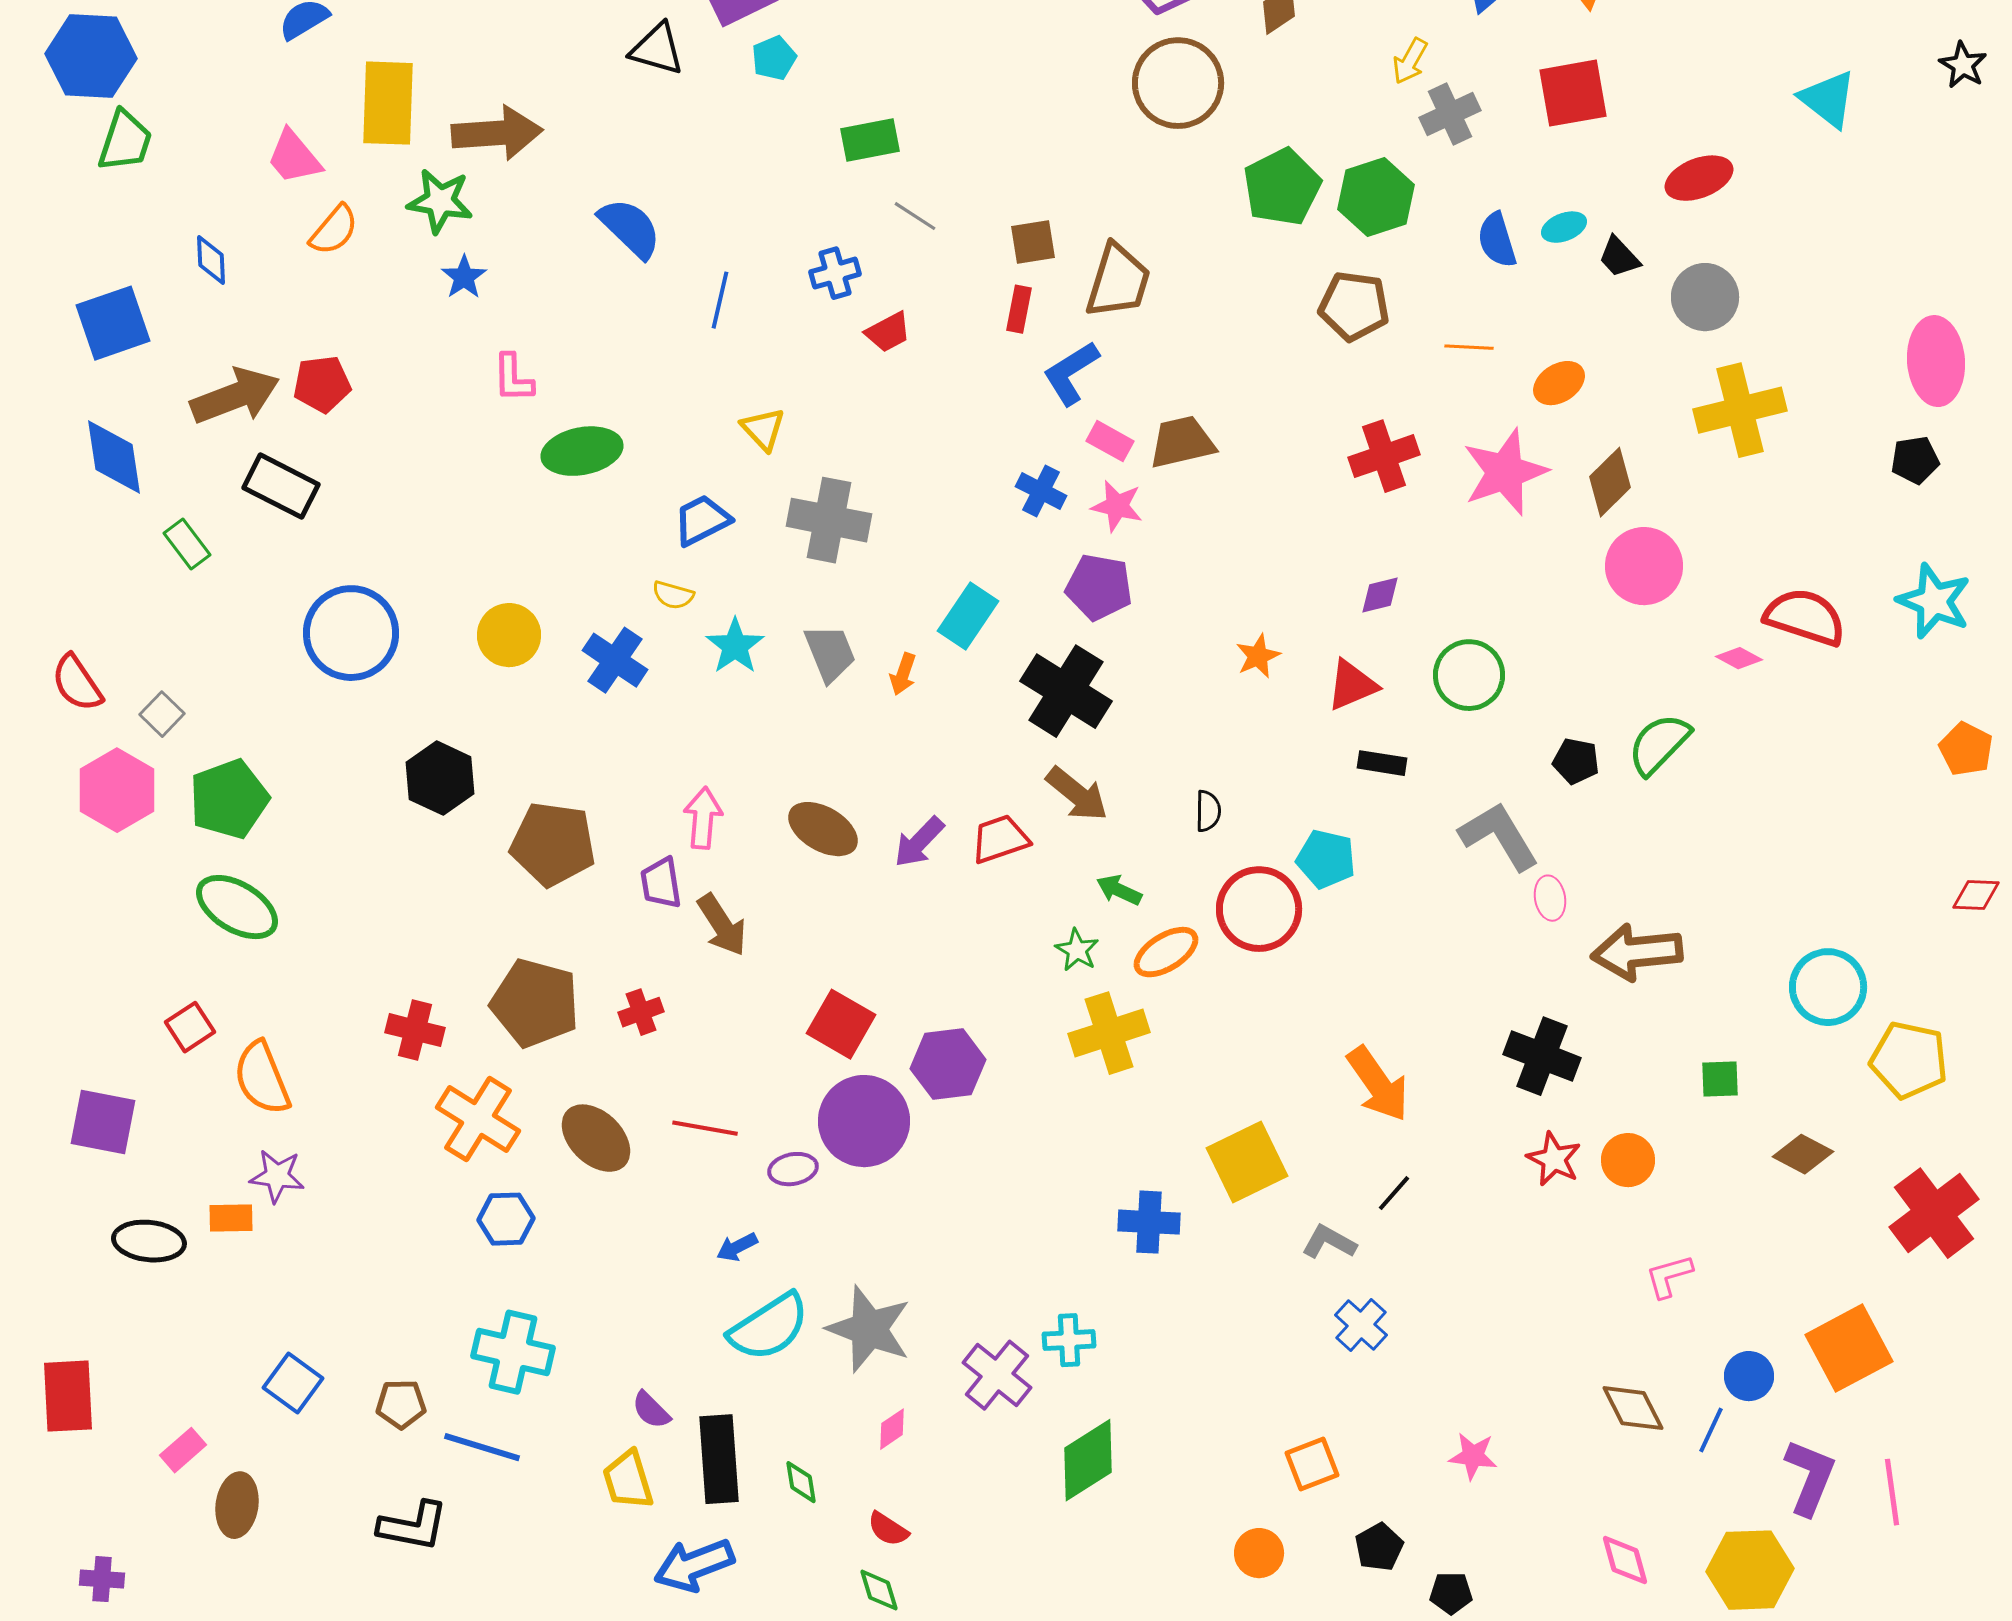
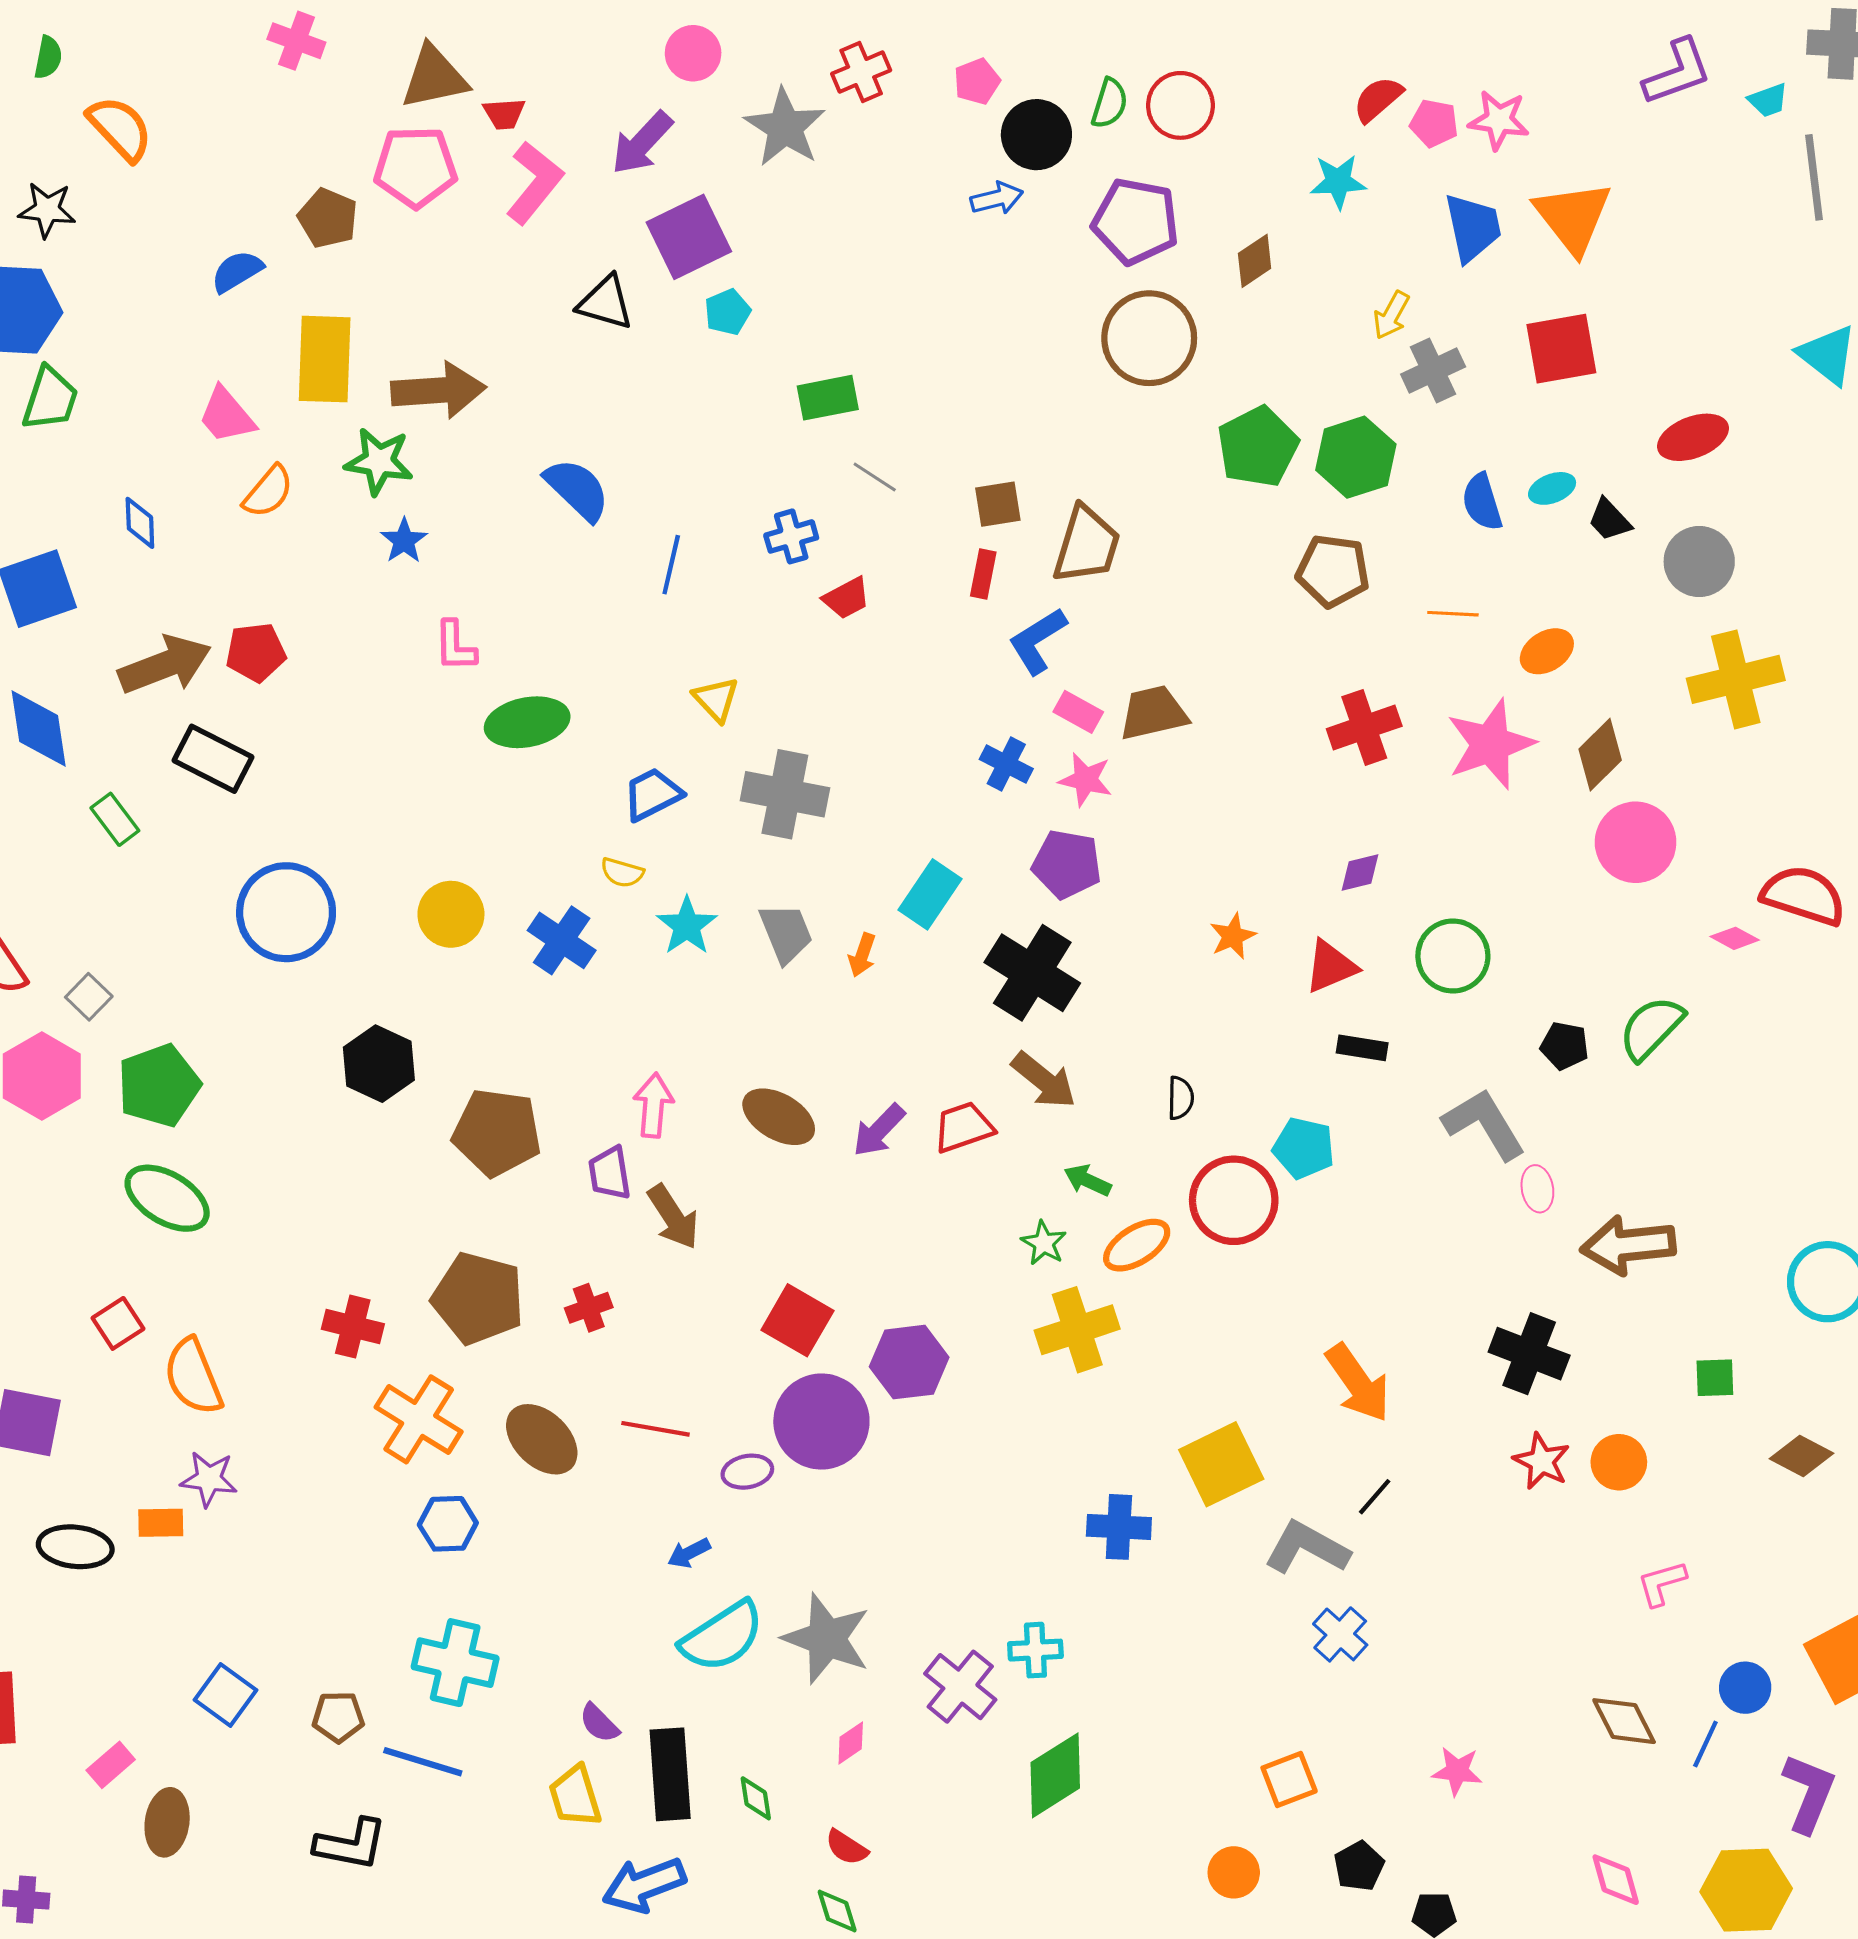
gray L-shape: (1329, 1242) -> (1307, 1548), size x1.5

